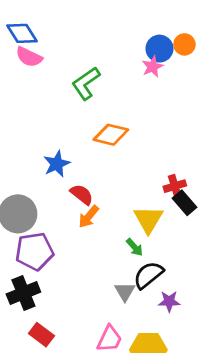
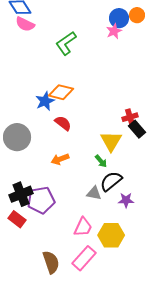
orange diamond: (111, 135) -> (61, 92), moved
orange arrow: (89, 217) -> (60, 159), moved, turned 30
purple pentagon: (34, 251) -> (41, 200), moved
gray triangle: (125, 292) -> (94, 193), turned -49
red rectangle: (41, 335) -> (17, 219), moved

